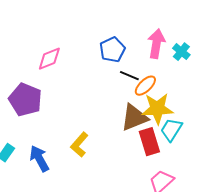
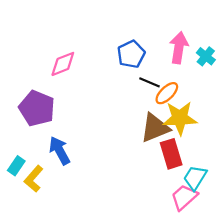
cyan trapezoid: (171, 130) -> (195, 178), moved
yellow L-shape: (79, 145) -> (34, 179), moved
blue arrow: (39, 159) -> (60, 151), moved

